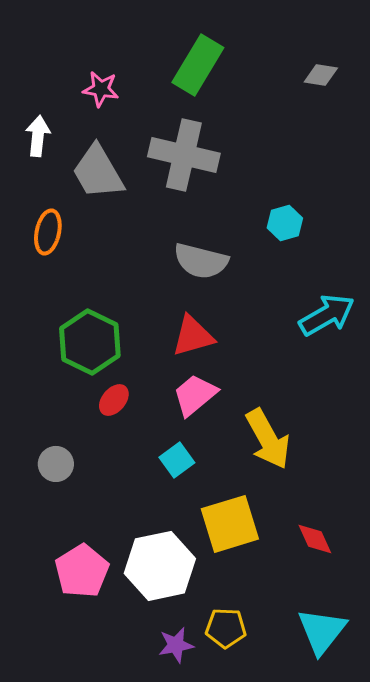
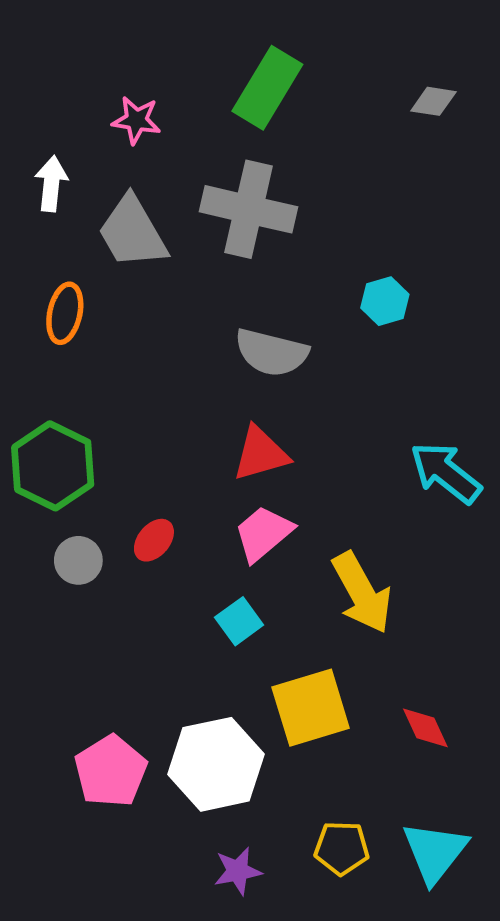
cyan arrow: (327, 315) -> (446, 473), moved, turned -112
green hexagon: (90, 342) -> (53, 466), moved
gray circle: (56, 464) -> (78, 560), moved
yellow pentagon: (226, 628) -> (342, 848), moved

